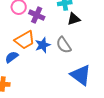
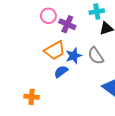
blue semicircle: (12, 57) -> (61, 72), moved

